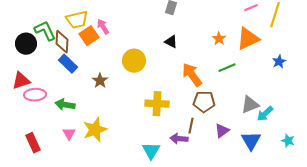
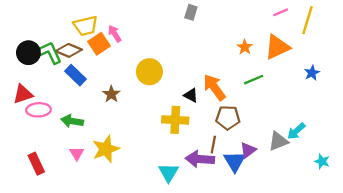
green L-shape: (45, 31) -> (50, 53), moved
brown diamond: (62, 42) -> (69, 50), turned -70
black triangle: (171, 42) -> (191, 95), moved
gray triangle: (250, 105) -> (278, 141), moved
purple arrow: (179, 139) -> (200, 159), size x1.4
blue triangle: (251, 141) -> (235, 161), moved

